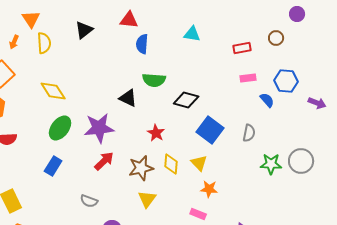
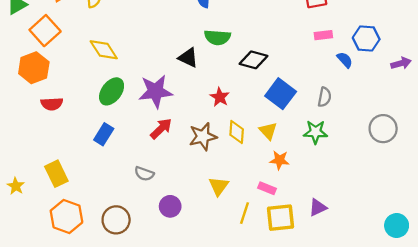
purple arrow: (317, 103) -> (401, 63), turned -36
green star: (271, 164) -> (315, 132), moved
yellow triangle: (147, 199) -> (219, 186), moved

